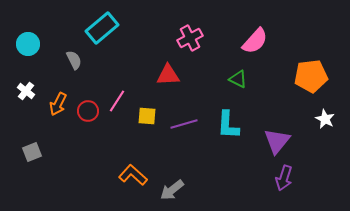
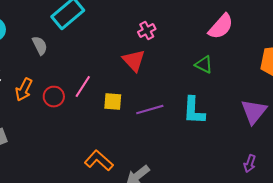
pink cross: (190, 38) -> (147, 31), moved, size x0.7
red triangle: (168, 75) -> (134, 61), turned 50
purple triangle: (277, 141) -> (254, 112), moved
purple arrow: (284, 178) -> (250, 164), size x0.7

